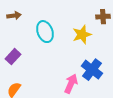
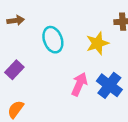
pink arrow: (71, 84) -> (79, 84), moved

